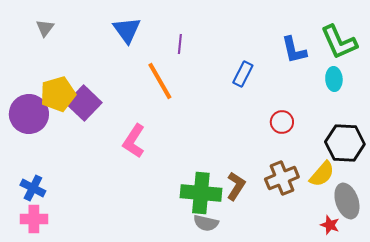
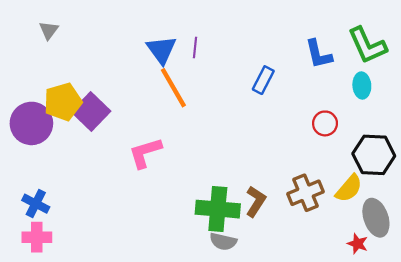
blue triangle: (127, 30) -> (161, 50), moved
red circle: (282, 122) -> (325, 123), moved
pink L-shape: (134, 141) -> (145, 153), turned 40

